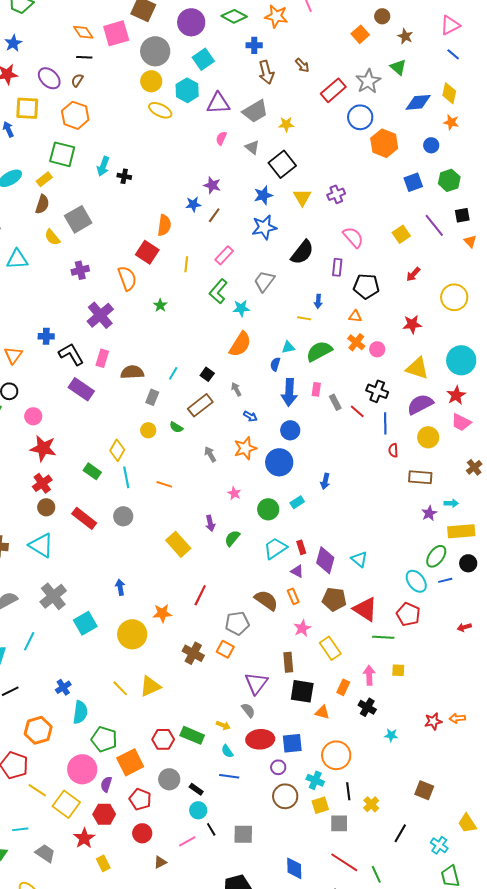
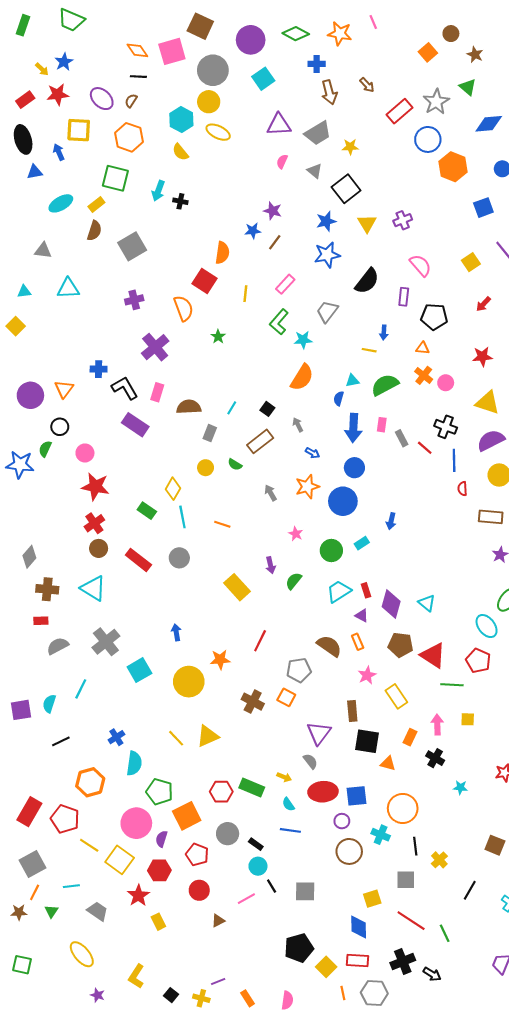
cyan hexagon: (187, 90) -> (181, 120), moved
yellow semicircle: (52, 237) -> (180, 152), moved
yellow square: (320, 805) -> (372, 899), moved

